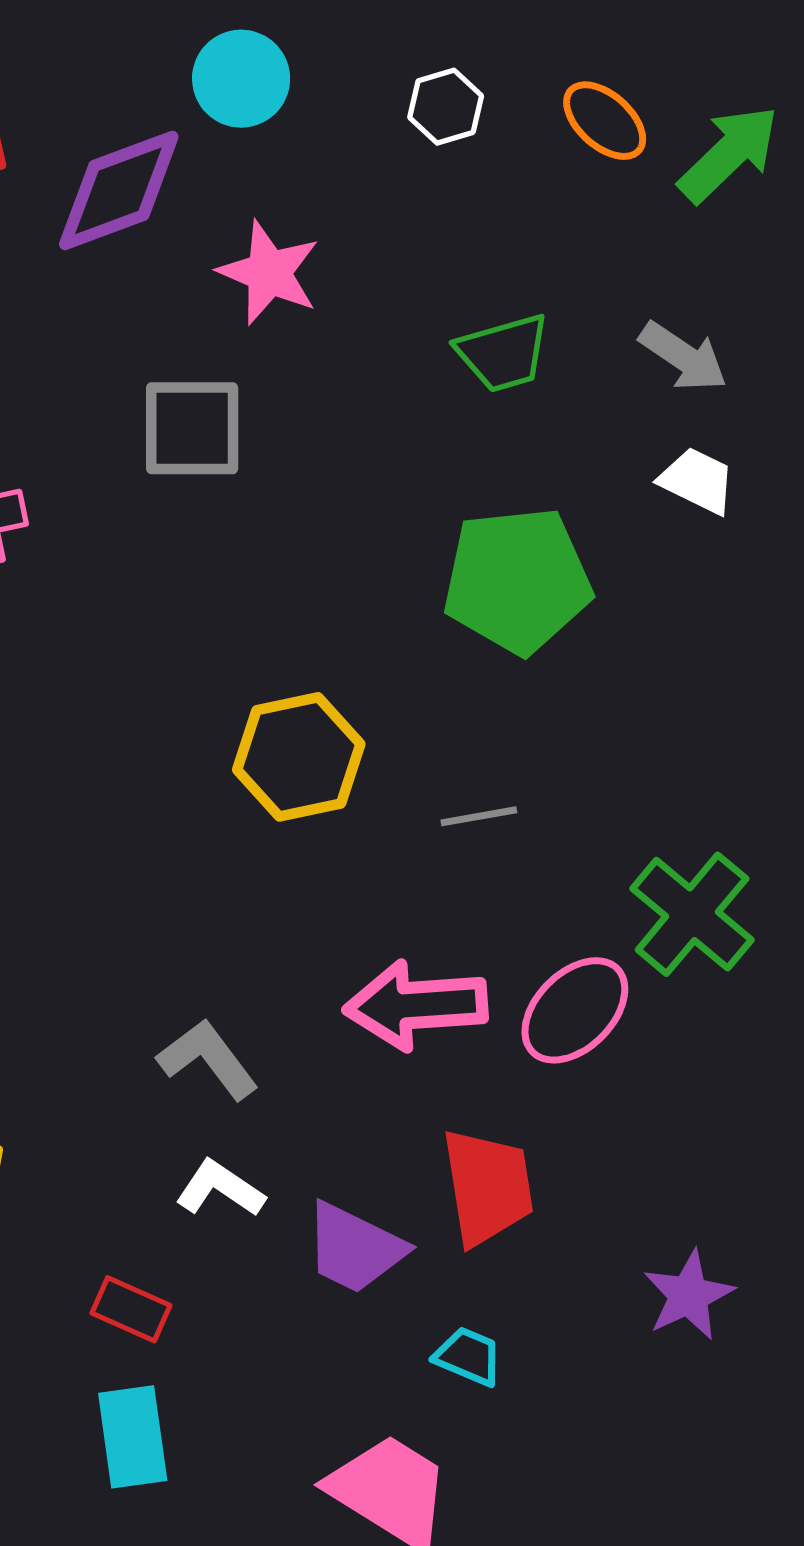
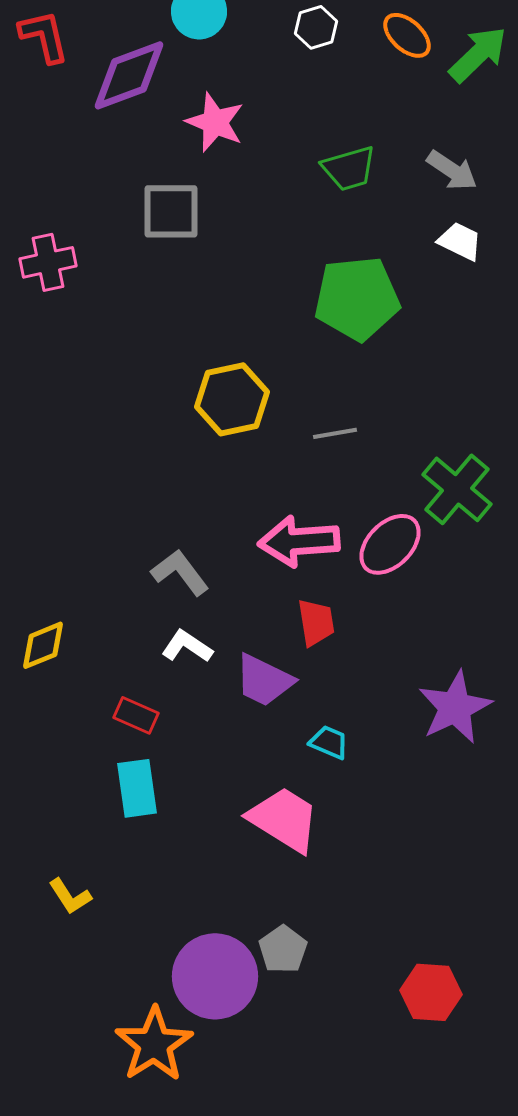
red trapezoid: (488, 1187) -> (316, 622), moved, size x0.7
purple star: (689, 1295) -> (455, 707), size x1.4

